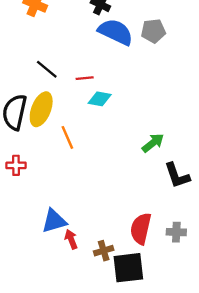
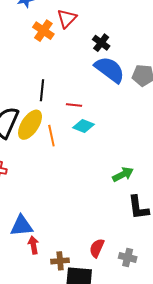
black line: (47, 69) -> (42, 90), turned 45
orange line: (67, 137) -> (51, 136), moved
red semicircle: (141, 229) -> (97, 248), size x0.7

